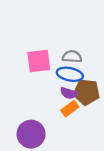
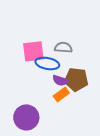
blue ellipse: (70, 74) -> (47, 63), moved

